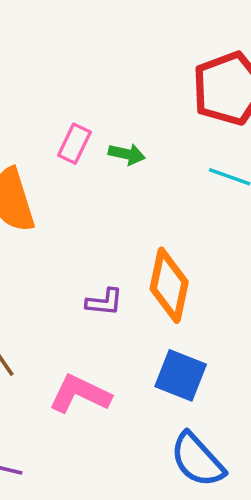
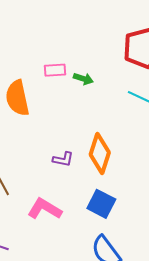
pink rectangle: (74, 144) -> (55, 70), turned 55

